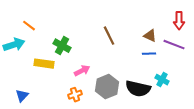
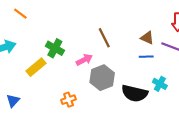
orange line: (29, 26) -> (20, 14), moved
yellow rectangle: (44, 64) -> (36, 67), turned -48
pink arrow: (82, 71) -> (84, 60), moved
gray hexagon: (107, 87) -> (102, 78), moved

